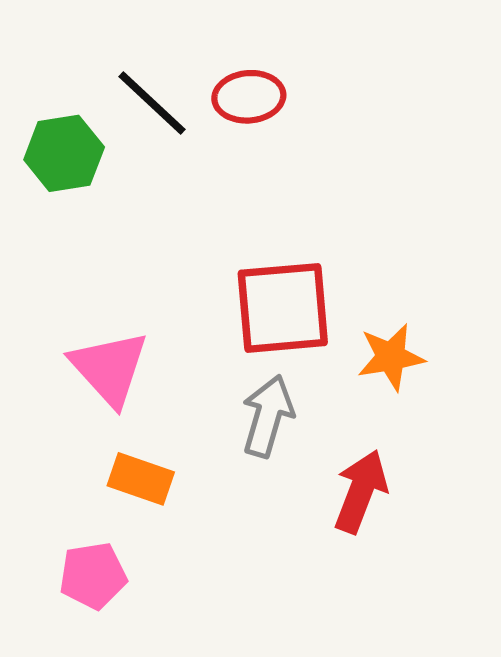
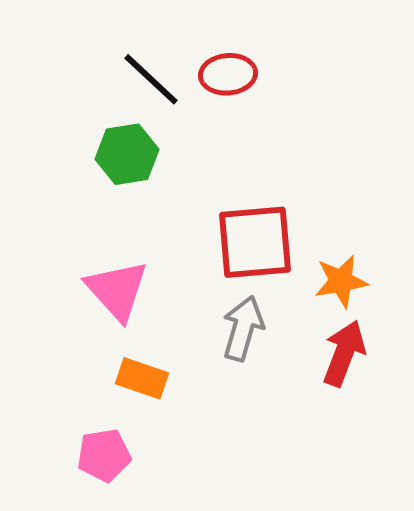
green hexagon: (64, 153) -> (127, 154), moved
red arrow: (361, 491) -> (344, 353), moved

